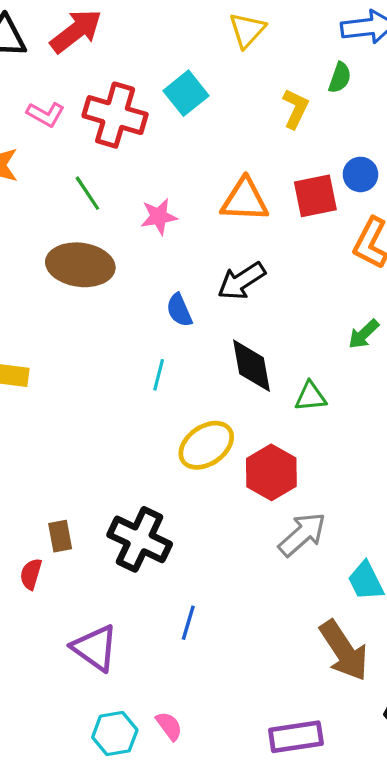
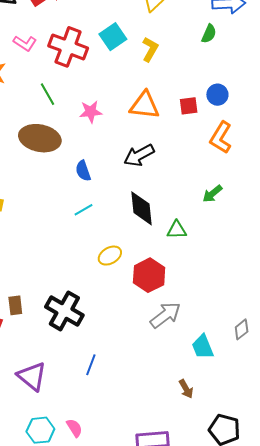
yellow L-shape: (295, 109) -> (150, 49), moved
red square: (315, 196) -> (189, 106), size x0.7
blue semicircle: (179, 310) -> (83, 171), moved
cyan line: (159, 375) -> (83, 210), turned 42
yellow ellipse: (206, 445) -> (110, 256), size x0.7
brown arrow: (344, 651) -> (186, 389), size x0.5

